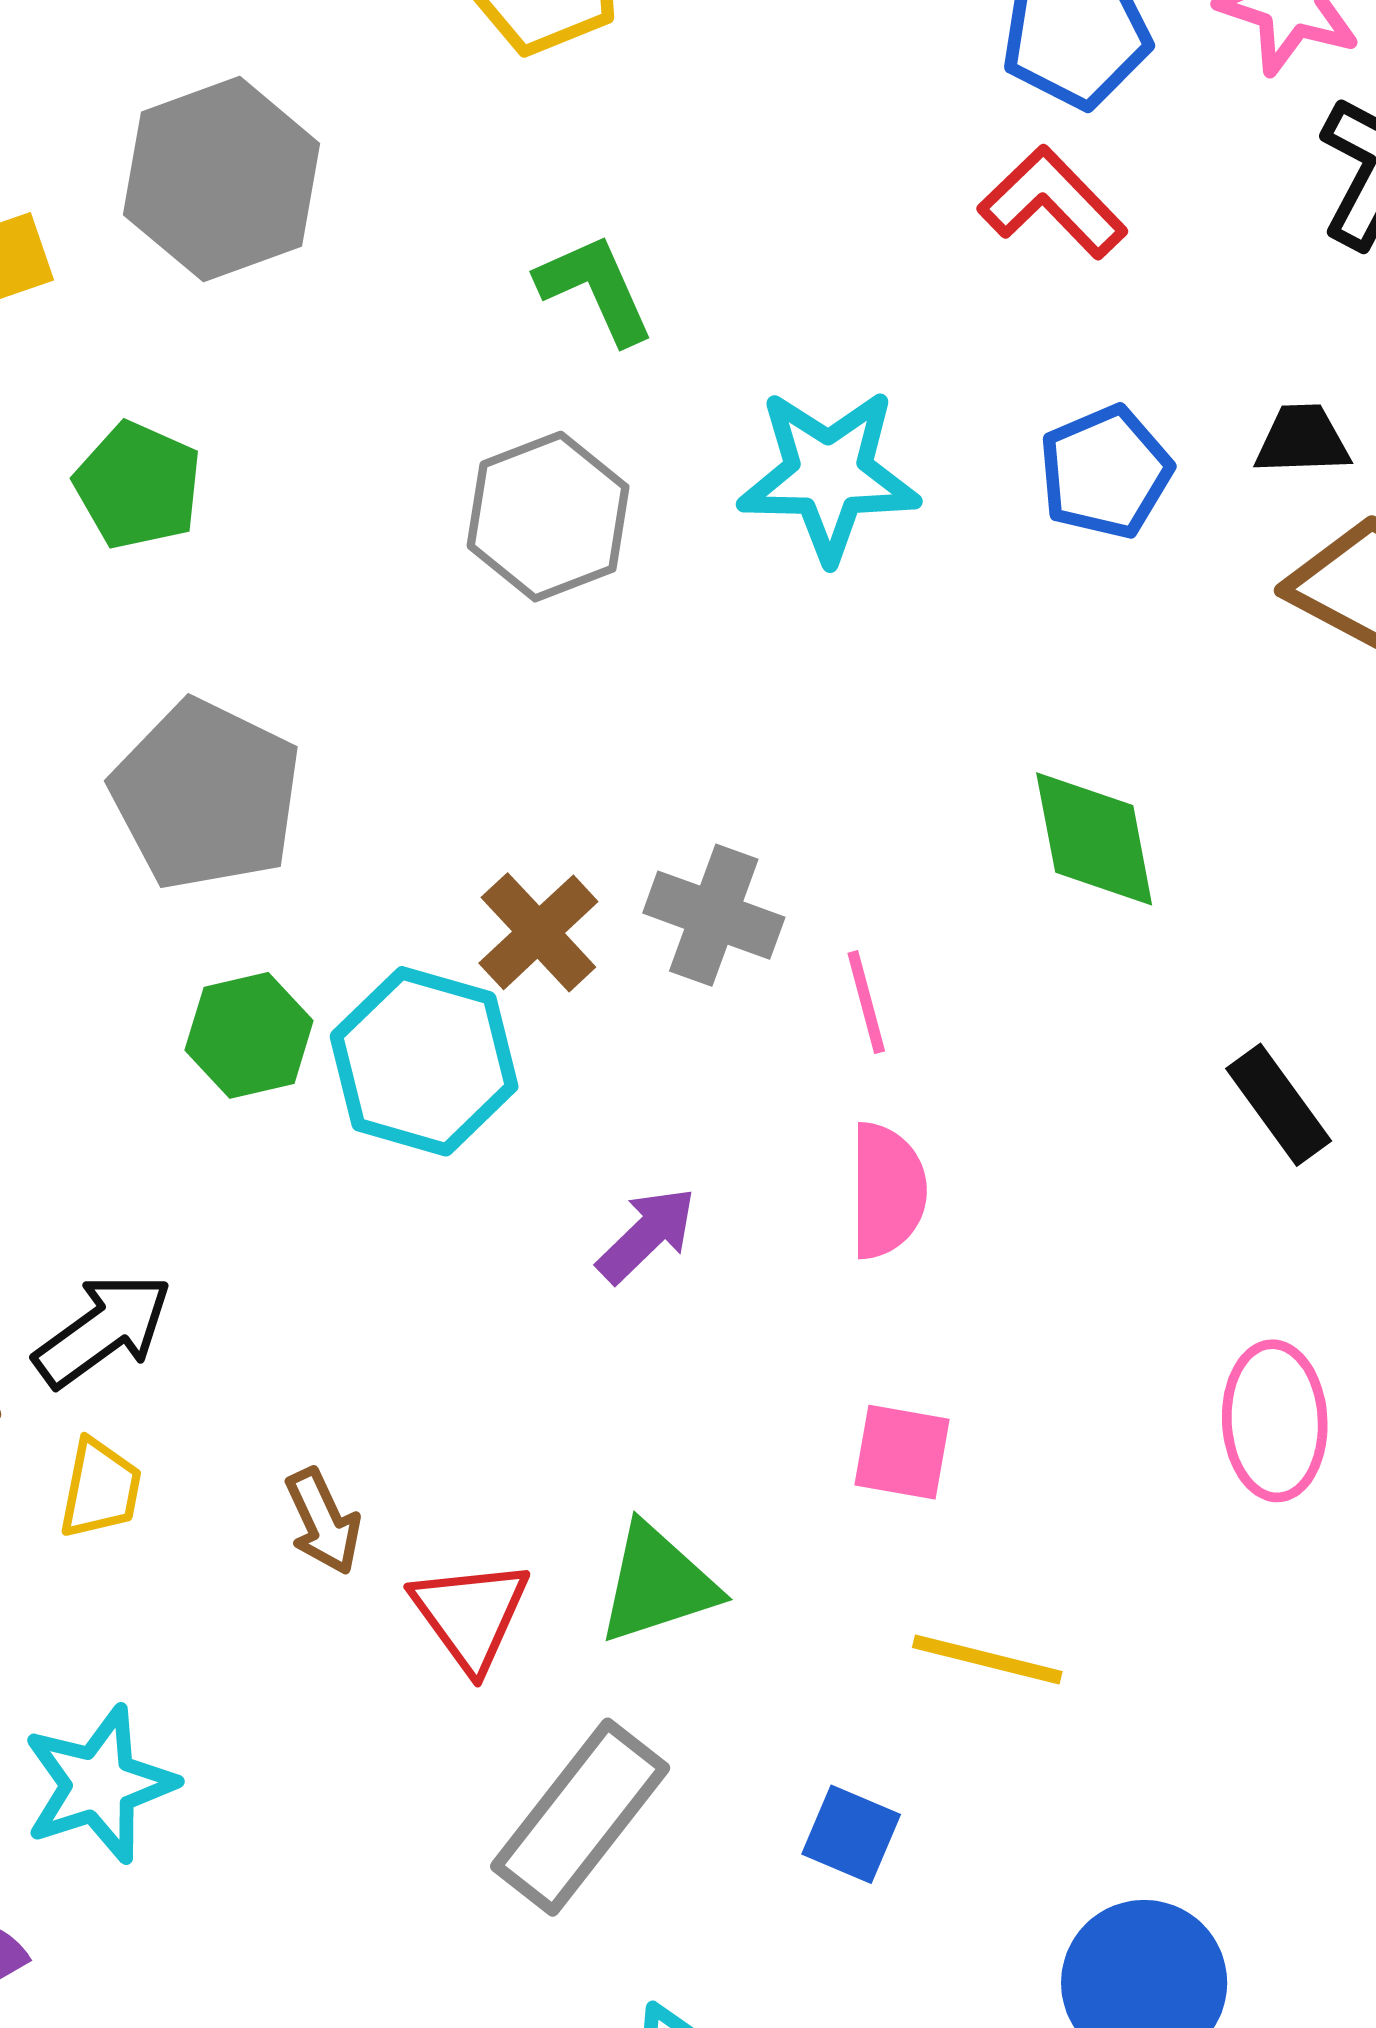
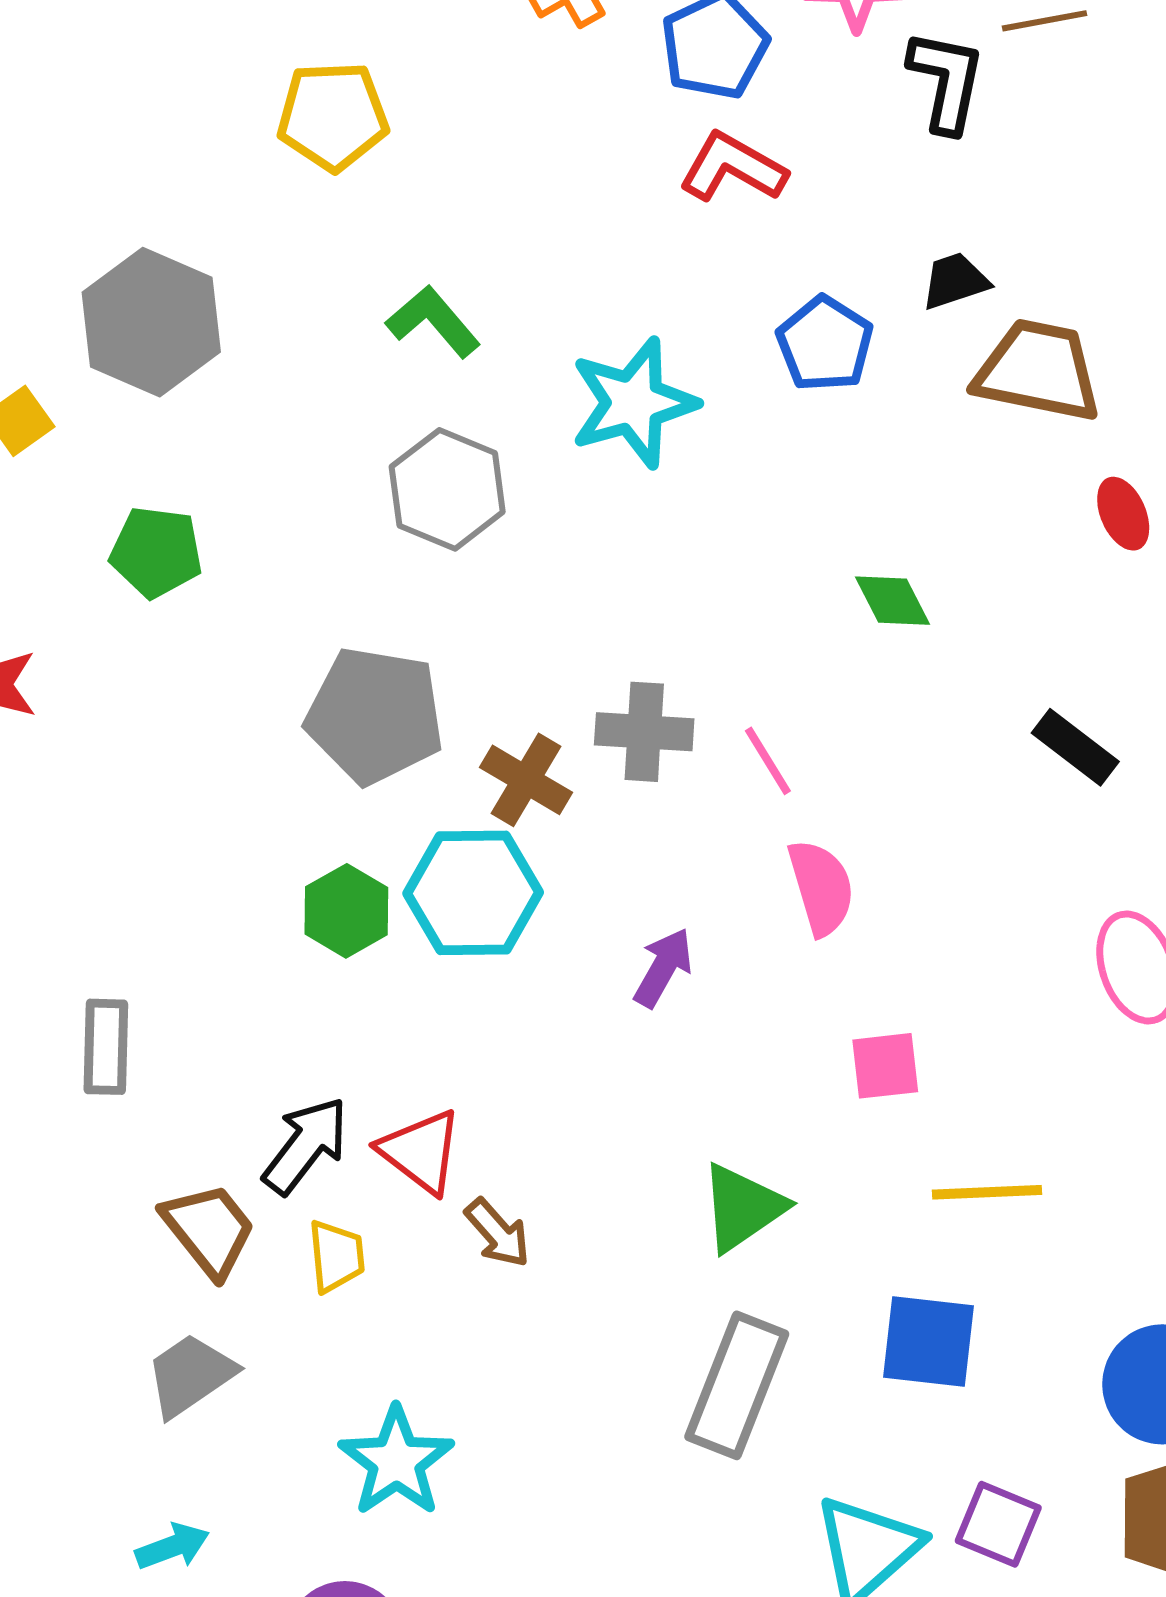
gray pentagon: (206, 795) -> (375, 715), moved
green diamond: (1094, 839) -> (893, 601), size x0.7
red triangle: (470, 1615) -> (421, 1151), moved
blue square: (851, 1834) -> (928, 1342), size x1.5

